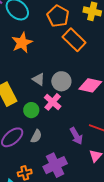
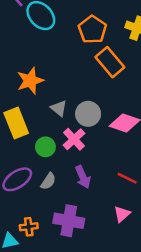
orange star: (22, 43) -> (30, 81), moved
purple arrow: (76, 136) -> (83, 177), moved
purple cross: (55, 165) -> (69, 221), turned 30

